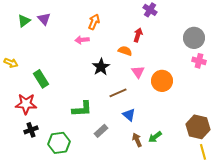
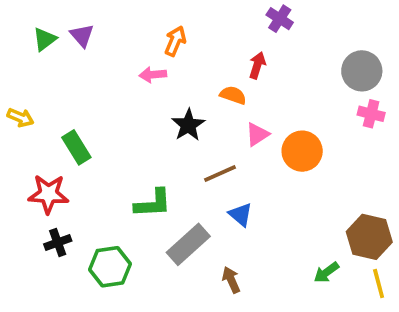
pink triangle: (138, 72) -> (257, 134), turned 32
gray rectangle: (101, 131) -> (188, 244), size x1.6
green arrow: (155, 137) -> (326, 272), moved
brown arrow: (137, 140) -> (231, 280), moved

